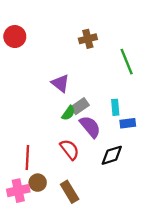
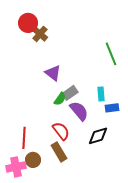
red circle: (15, 37) -> (28, 23), moved
brown cross: (88, 39) -> (40, 34), moved, turned -35
brown rectangle: (70, 192) -> (59, 152), moved

